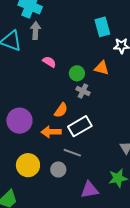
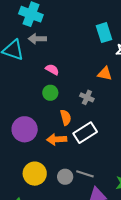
gray arrow: (35, 31) -> (37, 39), turned -90
green circle: (77, 73) -> (50, 93), moved
orange semicircle: (61, 110) -> (66, 117), turned -49
gray line: (72, 153) -> (85, 174), moved

